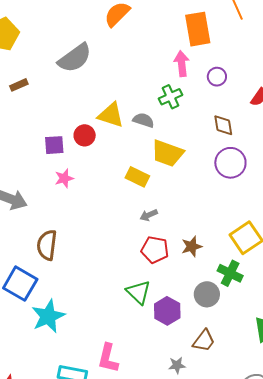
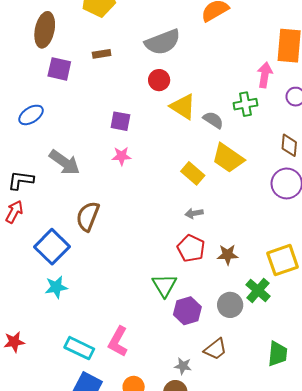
red circle: (85, 135) -> (159, 80), moved
cyan star: (48, 316) -> (56, 287), moved, size x0.7

